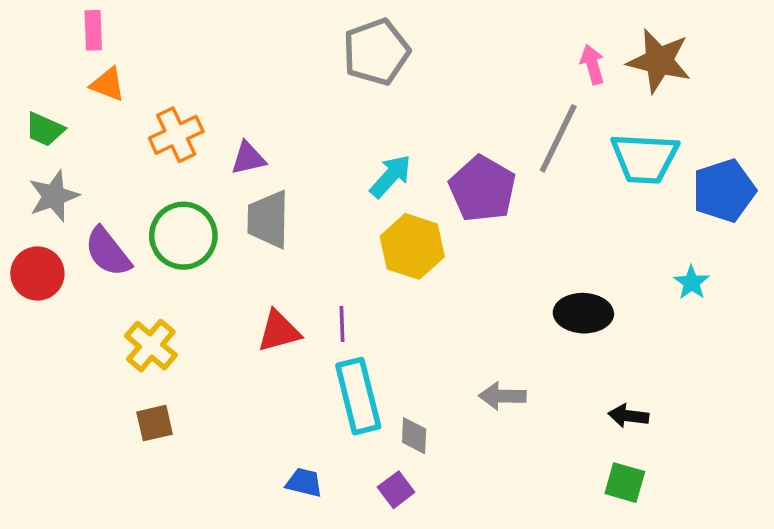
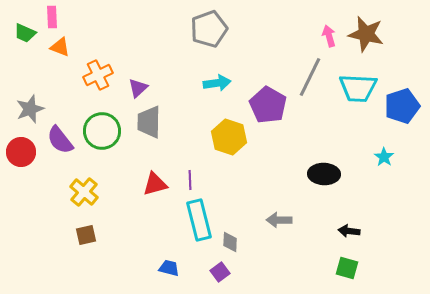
green trapezoid: (45, 129) -> (25, 33), moved
purple triangle: (248, 158) -> (138, 88), turned -30
cyan arrow: (391, 176) -> (217, 83), moved, turned 40

